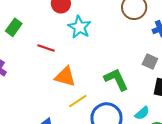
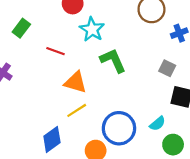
green L-shape: (116, 79) -> (113, 61), moved
yellow line: (78, 101) -> (77, 110), moved

